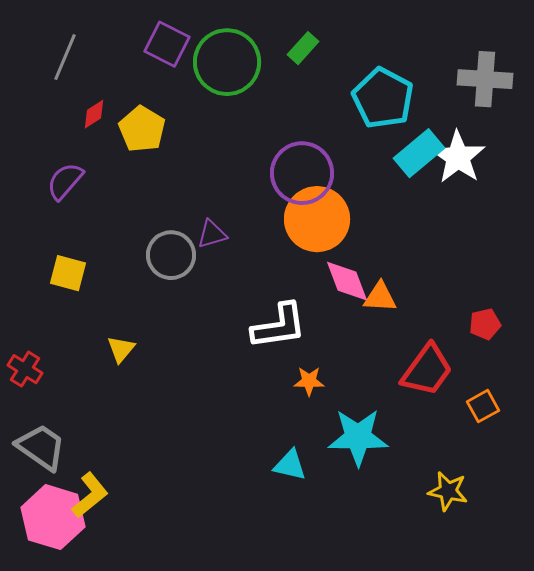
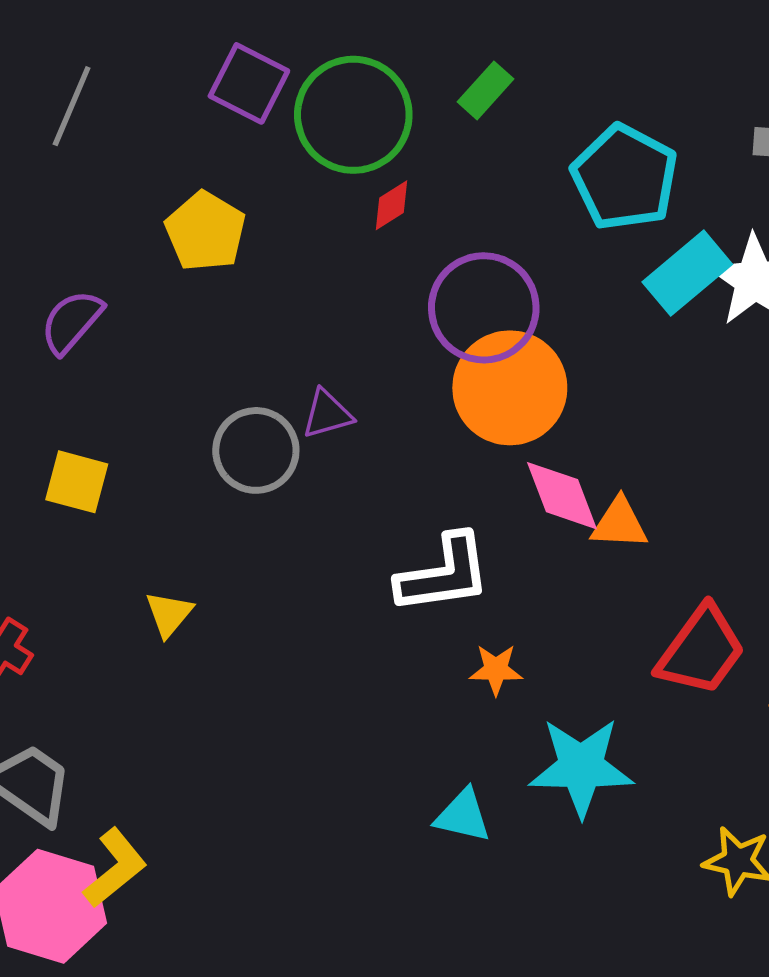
red diamond: (94, 114) -> (392, 205), moved

